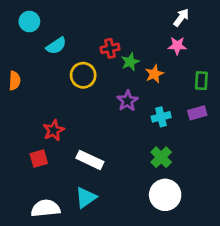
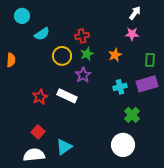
green star: (130, 62) -> (87, 54), moved
purple star: (127, 101) -> (83, 75), moved
purple rectangle: (197, 113) -> (147, 84), size x1.5
green cross: (161, 157) -> (132, 115), moved
red square: (39, 159) -> (38, 132), moved, turned -32
white rectangle: (90, 160) -> (67, 96), moved

